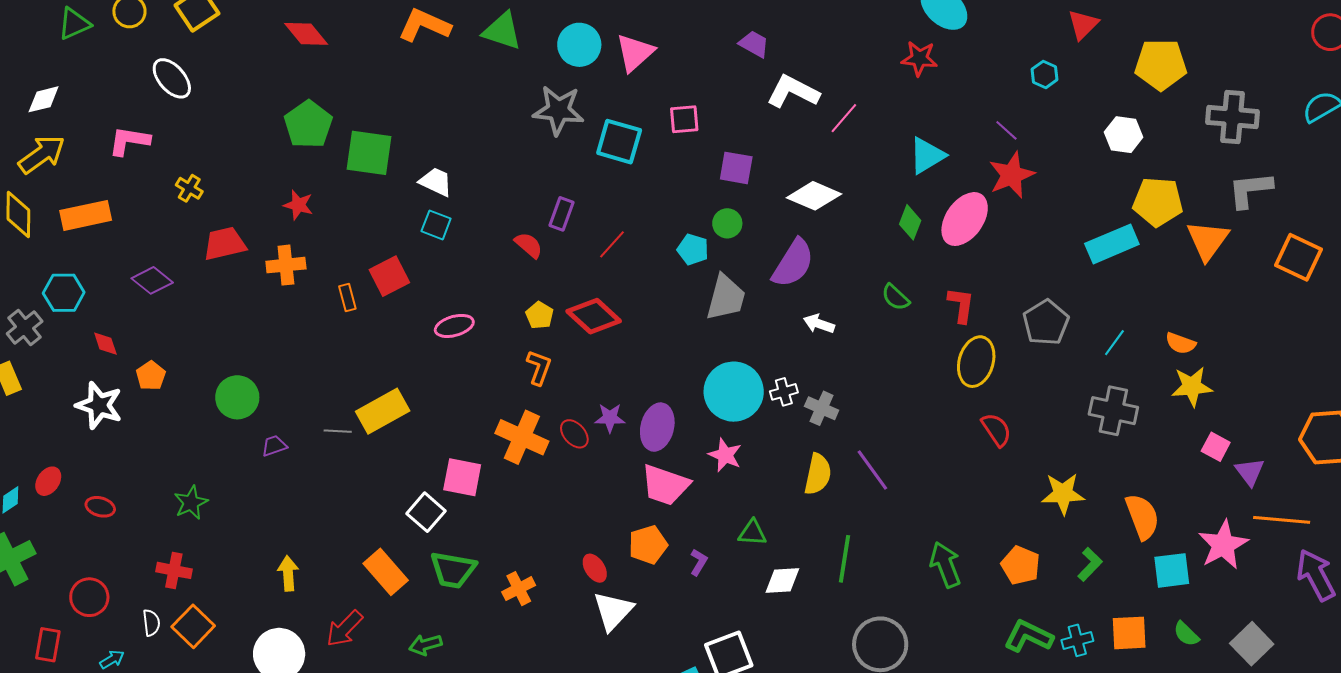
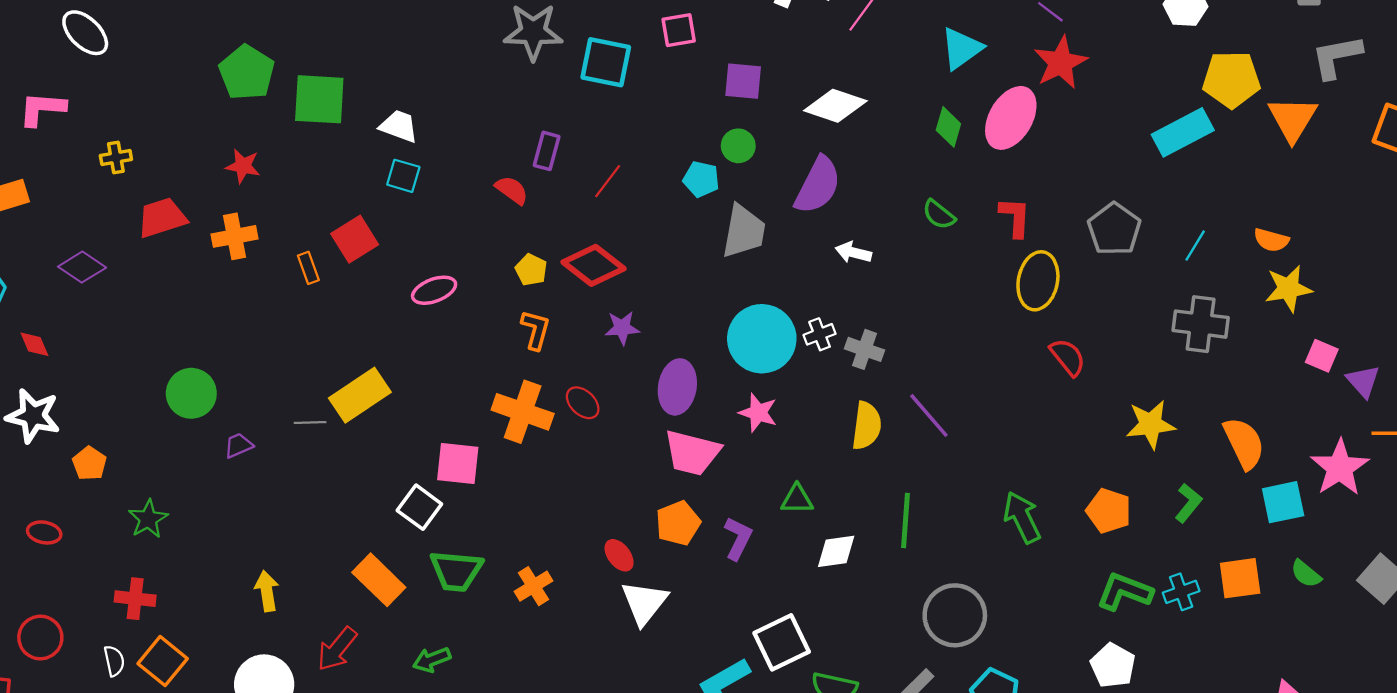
yellow cross: (189, 188) -> (116, 158), turned -36
orange pentagon: (151, 376) -> (89, 463), moved
purple star: (610, 418) -> (622, 328), moved
purple L-shape: (699, 562) -> (738, 538), size x1.4

